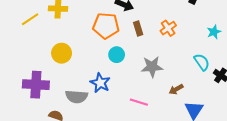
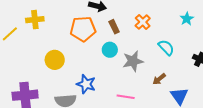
yellow circle: (62, 53) -> (55, 60), moved
cyan circle: (117, 55) -> (110, 50), moved
cyan semicircle: (202, 62) -> (166, 48), moved

